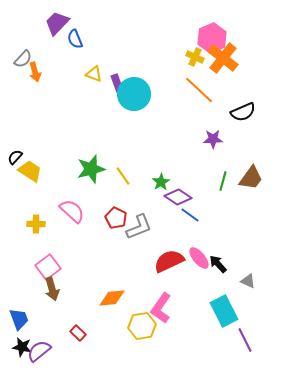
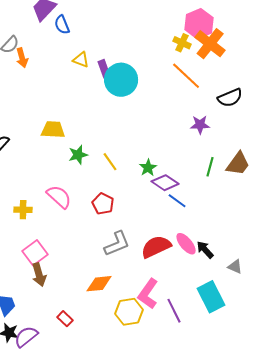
green star: (91, 169) -> (78, 155), size x0.7
yellow trapezoid: (30, 171) -> (53, 130), moved, turned -30
gray L-shape: (139, 227) -> (117, 244), moved
purple line: (245, 340) -> (174, 311), moved

